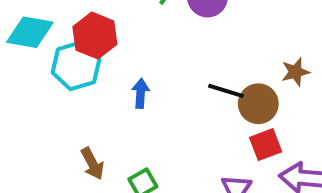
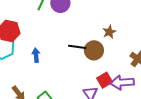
red square: (266, 145) -> (105, 80), moved

